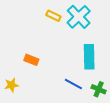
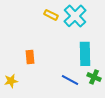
orange rectangle: (31, 60) -> (30, 57), turned 64
green cross: (99, 89) -> (94, 77), moved

